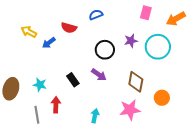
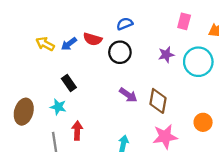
blue arrow: (49, 43) -> (69, 44), moved
black circle: (105, 50) -> (120, 52), moved
black rectangle: (73, 80) -> (69, 83), moved
brown diamond: (136, 82) -> (158, 101), moved

